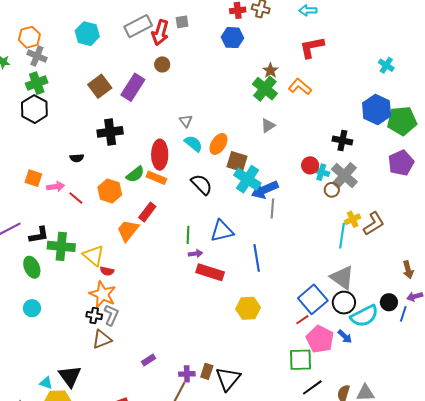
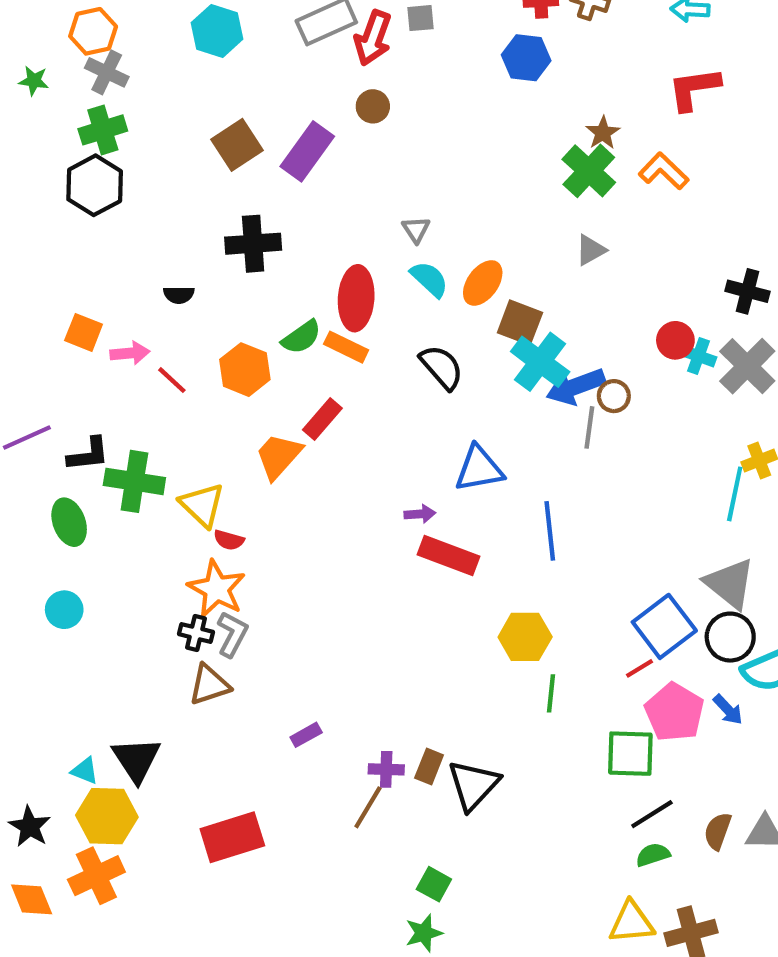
brown circle: (332, 190) -> (614, 396), moved
green line: (188, 235) -> (551, 693), moved

